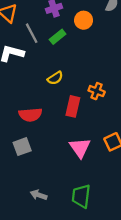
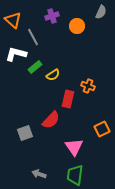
green rectangle: (58, 37) -> (35, 67), moved
red semicircle: (30, 115) -> (51, 120), moved, turned -42
pink triangle: (80, 148) -> (74, 147), moved

